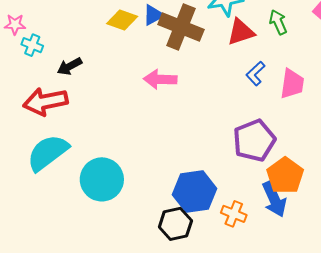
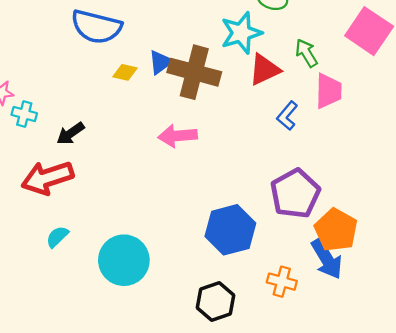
yellow diamond: (122, 20) -> (125, 72), size x0.7
pink trapezoid: (292, 84) -> (328, 91), moved
cyan semicircle: (48, 153) -> (57, 237), size x0.5
blue hexagon: (194, 192) -> (230, 230), moved

